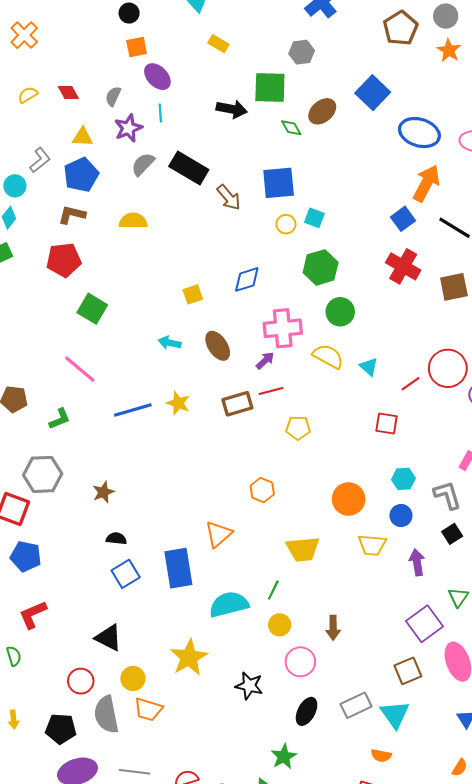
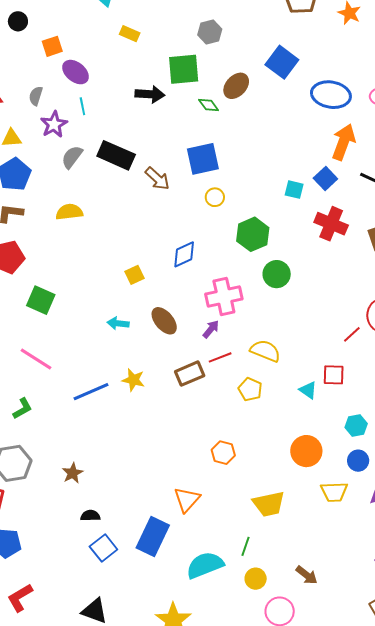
black circle: (129, 13) -> (18, 21), moved
cyan square: (314, 218) -> (294, 190), moved
yellow semicircle: (328, 356) -> (265, 351), moved
cyan triangle: (369, 367) -> (308, 390), moved
yellow pentagon: (298, 428) -> (250, 389), turned 30
blue rectangle: (178, 568) -> (153, 537), turned 42
brown arrow: (333, 628) -> (307, 575), turned -45

